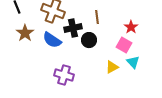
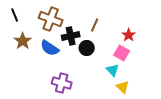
brown line: (97, 17) -> (95, 25), turned 32
cyan triangle: (133, 62) -> (113, 70), moved
yellow triangle: (112, 67) -> (123, 87), moved, turned -48

